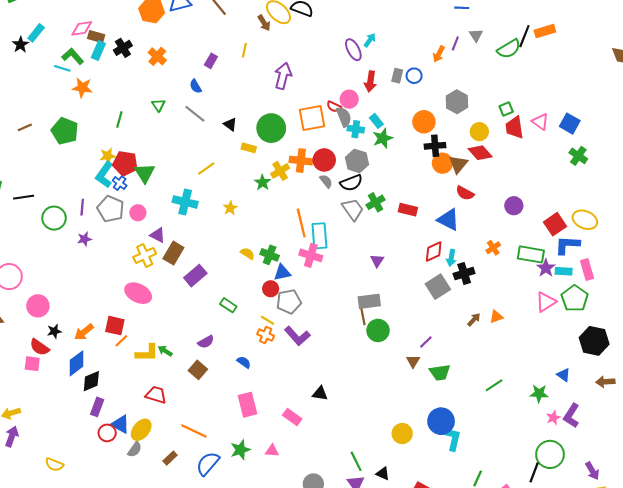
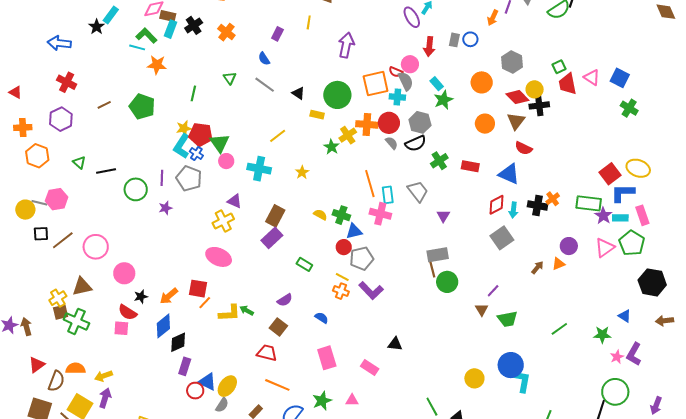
cyan cross: (356, 129) -> (397, 97), moved
black cross: (435, 146) -> (539, 105), moved
red diamond: (480, 153) -> (517, 97), moved
orange circle: (442, 163) -> (485, 124), moved
purple circle: (514, 206) -> (569, 246), moved
gray trapezoid: (353, 209) -> (418, 191), moved
pink circle: (138, 213) -> (226, 161), moved
cyan rectangle: (319, 236) -> (388, 195), size x0.7
brown rectangle: (173, 253) -> (275, 216), moved
black cross: (464, 273) -> (538, 205), moved, turned 30
red trapezoid: (156, 395) -> (267, 353), moved
purple arrow: (592, 471) -> (656, 406), turned 54

